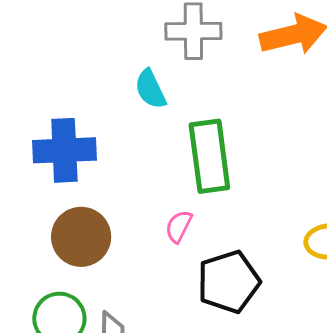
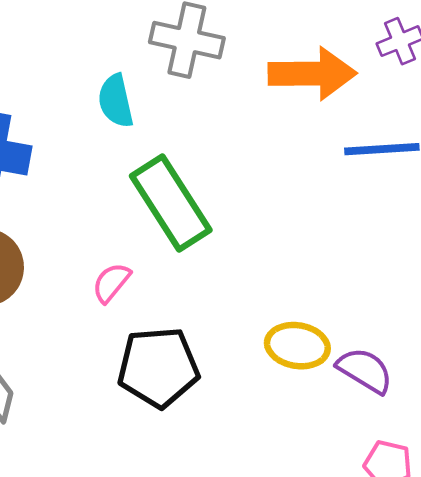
green rectangle: (209, 156) -> (171, 203), turned -38

